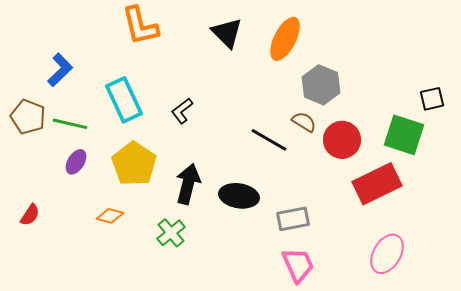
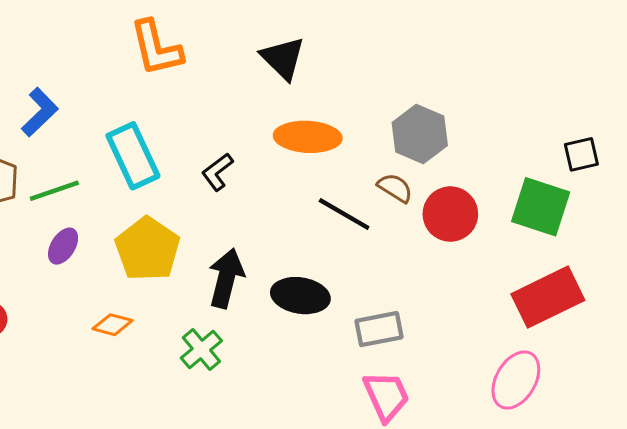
orange ellipse: (285, 39) -> (308, 137), moved, turned 66
green line: (70, 124) -> (54, 191), turned -32
red rectangle: (377, 184) -> (548, 297), moved

